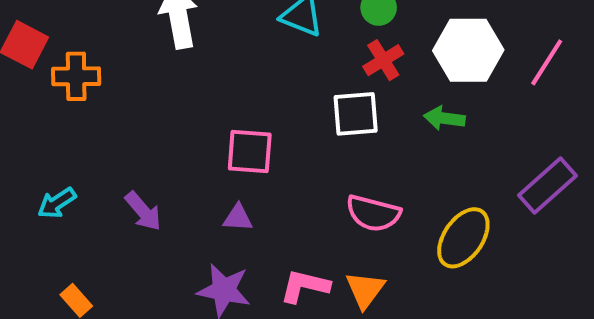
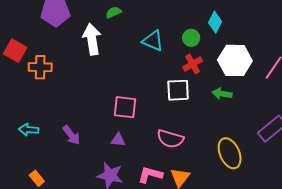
cyan arrow: (57, 203) -> (29, 130), turned 36
pink semicircle: (373, 213) -> (170, 139), moved
yellow ellipse: (463, 238) -> (230, 153), turned -60

